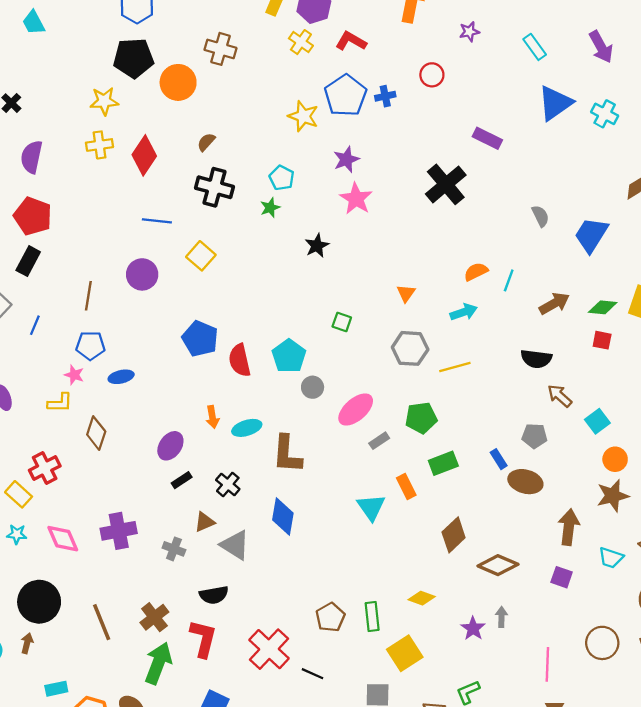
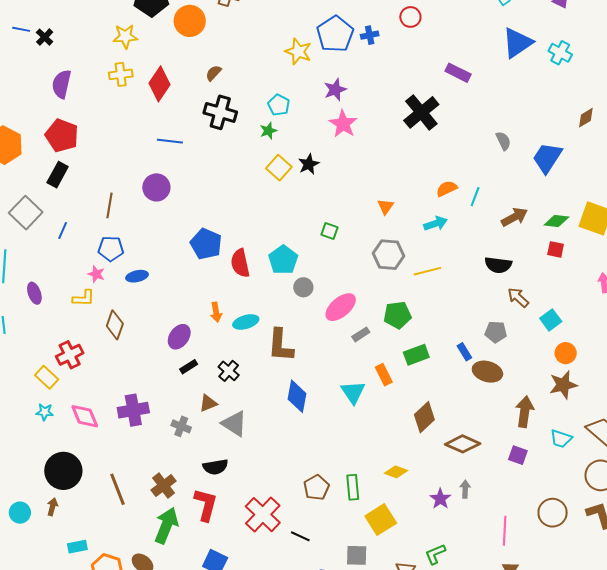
yellow square: (201, 256) -> (279, 168), moved
blue diamond: (283, 516) -> (297, 396), moved

